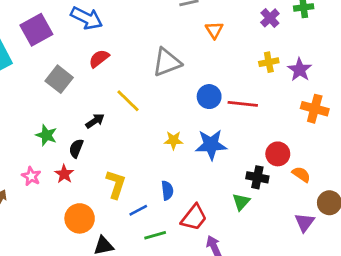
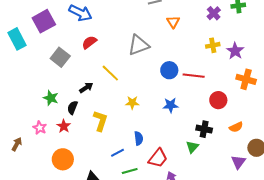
yellow star: (174, 140) -> (132, 103), moved
blue star: (211, 145) -> (171, 105), size x0.7
red circle: (278, 154) -> (218, 100), moved
orange semicircle: (301, 174) -> (236, 127), turned 120
yellow L-shape: (116, 184) -> (100, 121), moved
orange circle: (80, 218) -> (63, 159), moved

